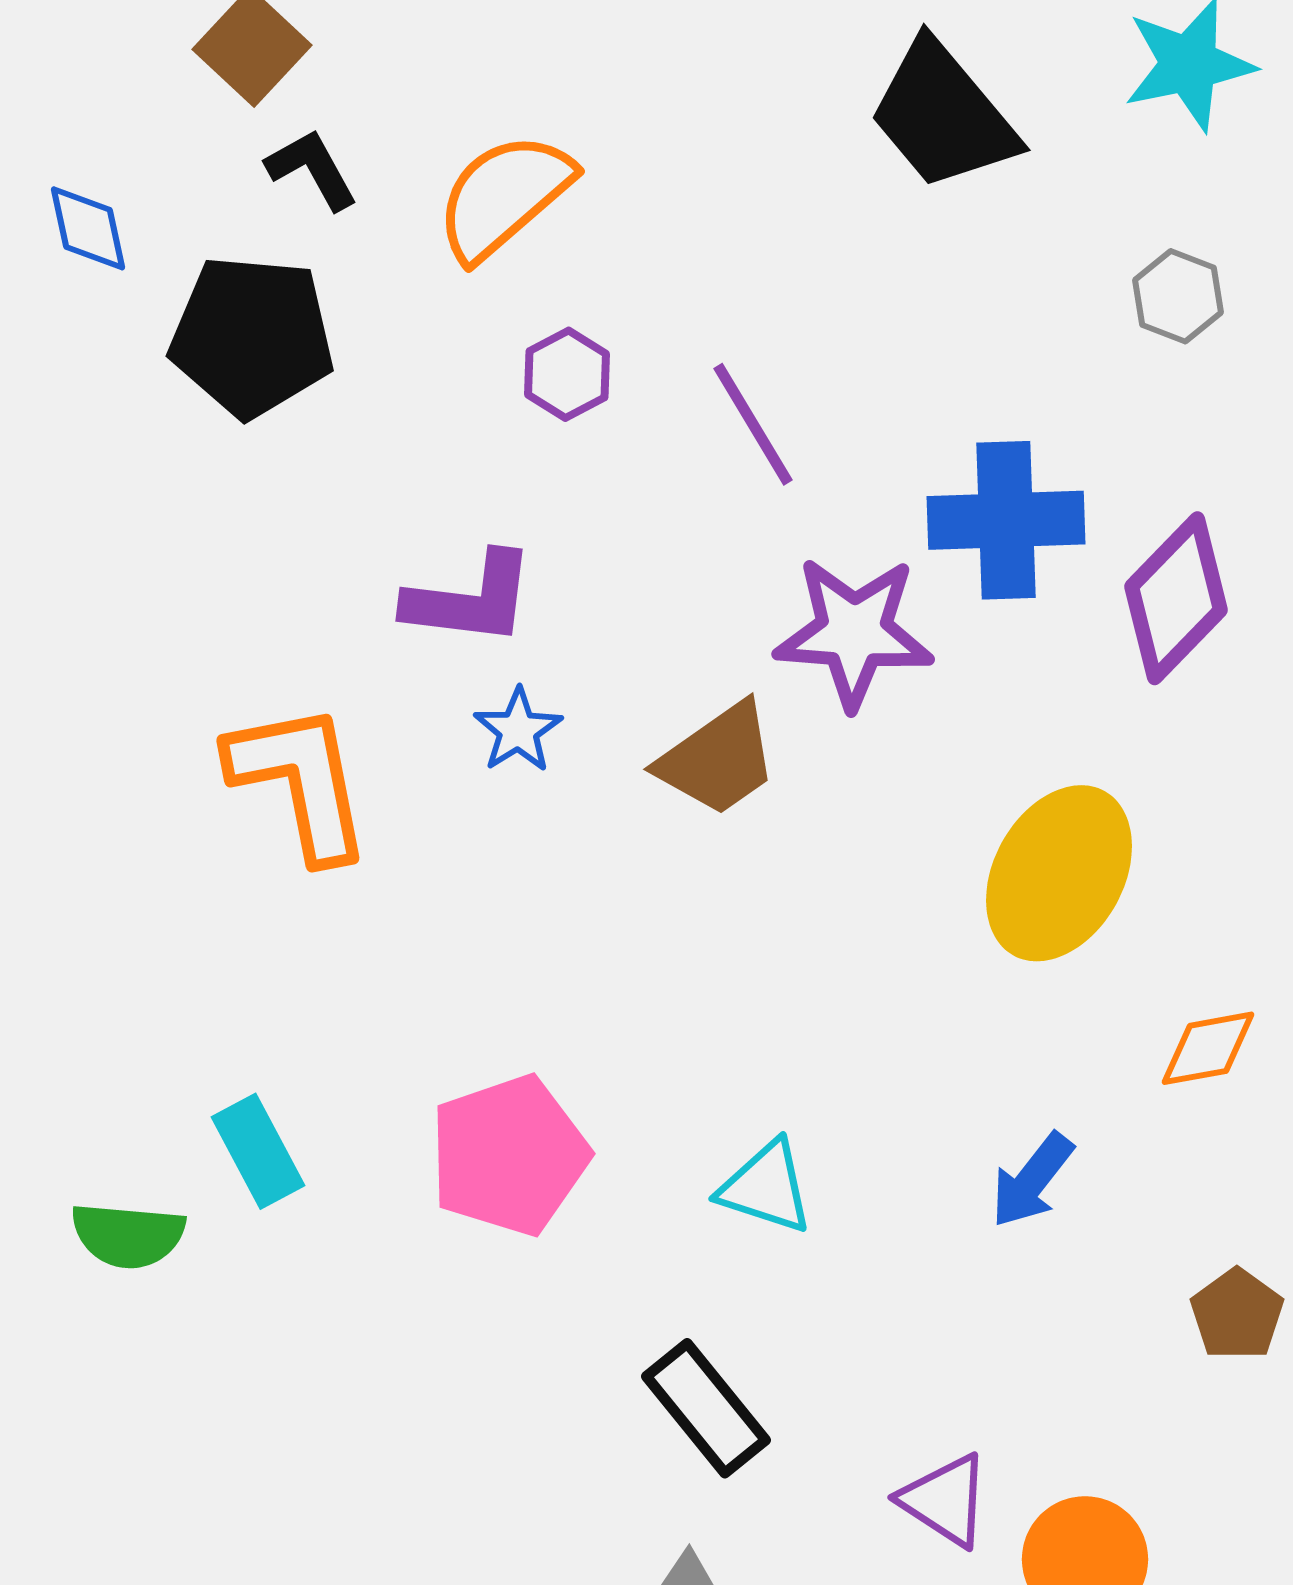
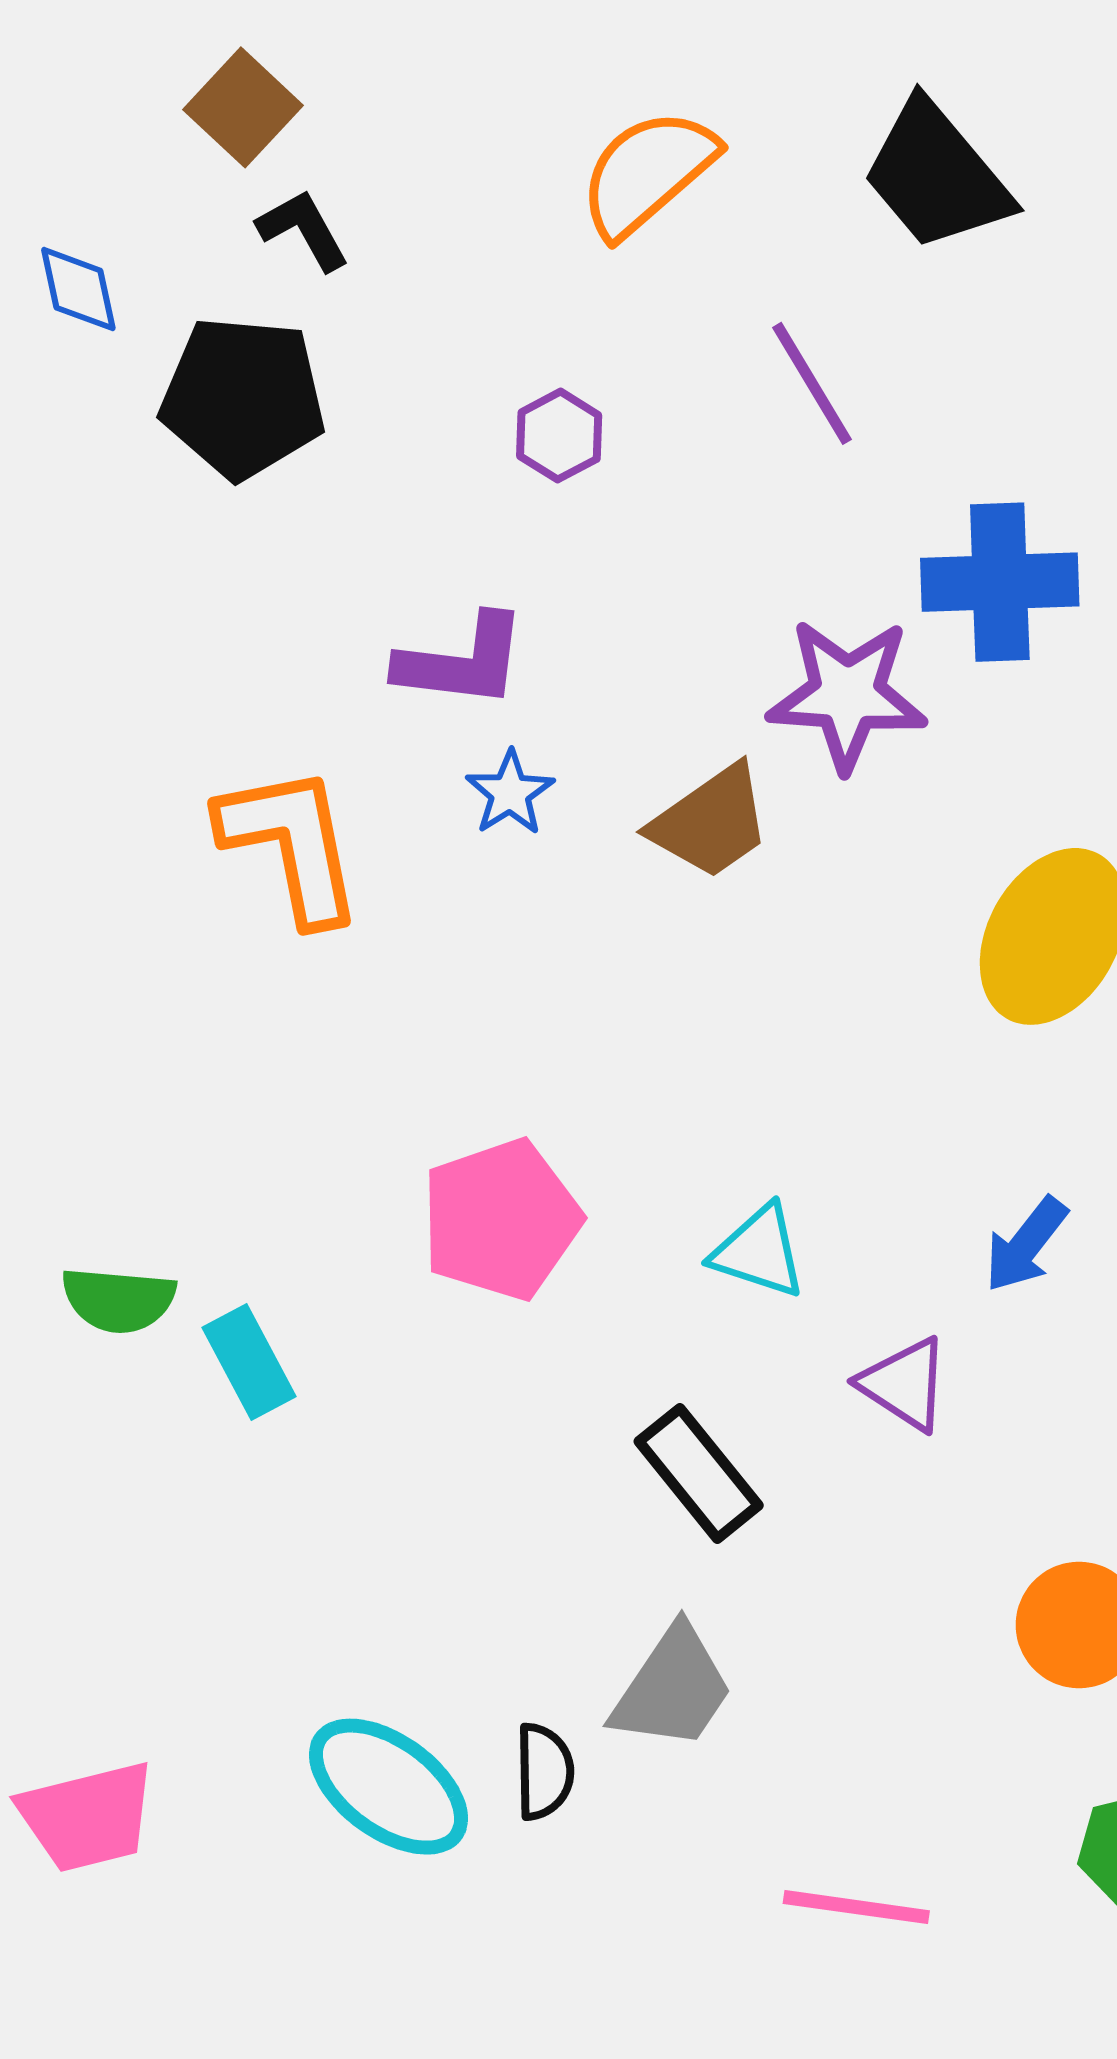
orange semicircle: (504, 196) -> (647, 173), moved
purple line: (753, 424) -> (812, 383), moved
cyan rectangle: (258, 1151) -> (249, 1362), moved
purple triangle: (945, 1500) -> (904, 1384), moved

